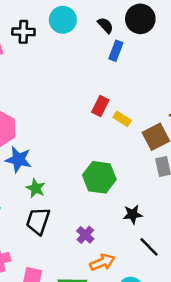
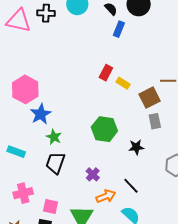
blue star: (18, 160) -> (41, 114), turned 30
black star: (133, 214) -> (136, 147), moved
black line: (149, 247) -> (131, 186), moved

